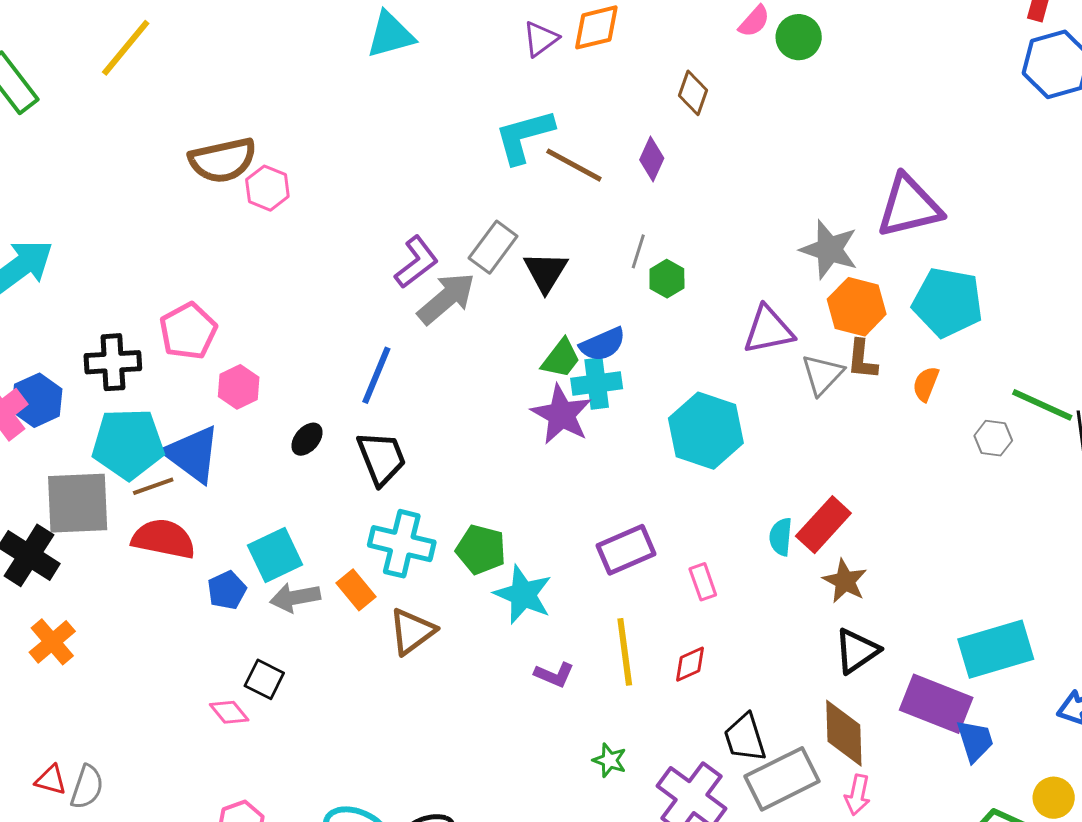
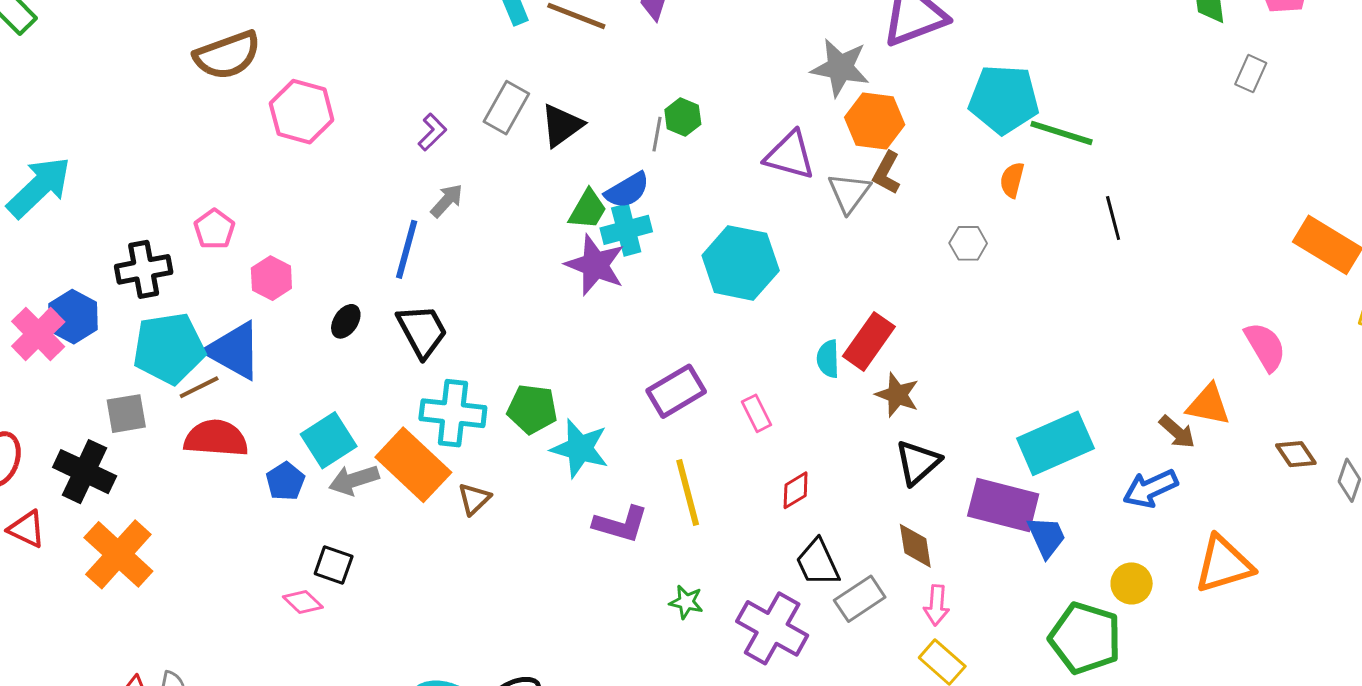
pink hexagon: (267, 188) -> (302, 112), moved, size x1.4
gray line: (638, 251) -> (657, 134), moved
purple L-shape: (416, 262) -> (432, 132), size x0.7
black triangle: (546, 272) -> (562, 125), turned 30
gray arrow: (446, 298) -> (447, 201), moved, size x0.6
cyan pentagon: (948, 302) -> (1004, 99), moved
purple triangle: (768, 330) -> (790, 155), turned 34
pink pentagon: (188, 331) -> (214, 229), size x0.7
brown L-shape: (862, 360) -> (887, 173), turned 30
orange semicircle: (926, 384) -> (1012, 180), moved
green line: (1042, 405) -> (1062, 133), moved
gray hexagon: (993, 438) -> (968, 243), moved
gray square: (78, 503) -> (126, 414), size x0.6
orange rectangle: (356, 590) -> (413, 465), size x1.8
brown triangle: (412, 631) -> (474, 499), size x0.7
orange cross: (52, 642) -> (118, 554), size x1.5
red diamond: (690, 664) -> (796, 490), moved
purple L-shape: (554, 675) -> (621, 524), size x1.4
brown diamond: (844, 733) -> (915, 546), size x0.7
gray rectangle: (782, 779) -> (860, 599), size x0.7

